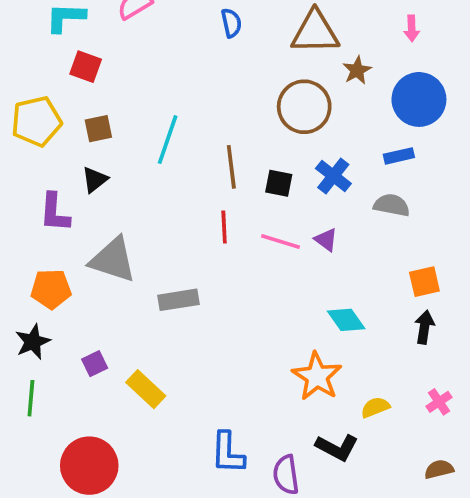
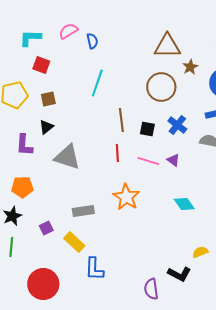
blue semicircle: (231, 23) -> (92, 41), moved
cyan line: (168, 140) -> (97, 83), moved
gray triangle: (113, 260) -> (67, 157), moved
gray rectangle: (179, 300) -> (83, 211), moved
orange star: (317, 376) -> (126, 197), moved
blue L-shape: (228, 453) -> (94, 269), moved

